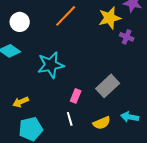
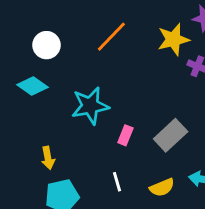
pink rectangle: (76, 96) -> (125, 135), moved
yellow arrow: (21, 102) -> (48, 158), turned -77

